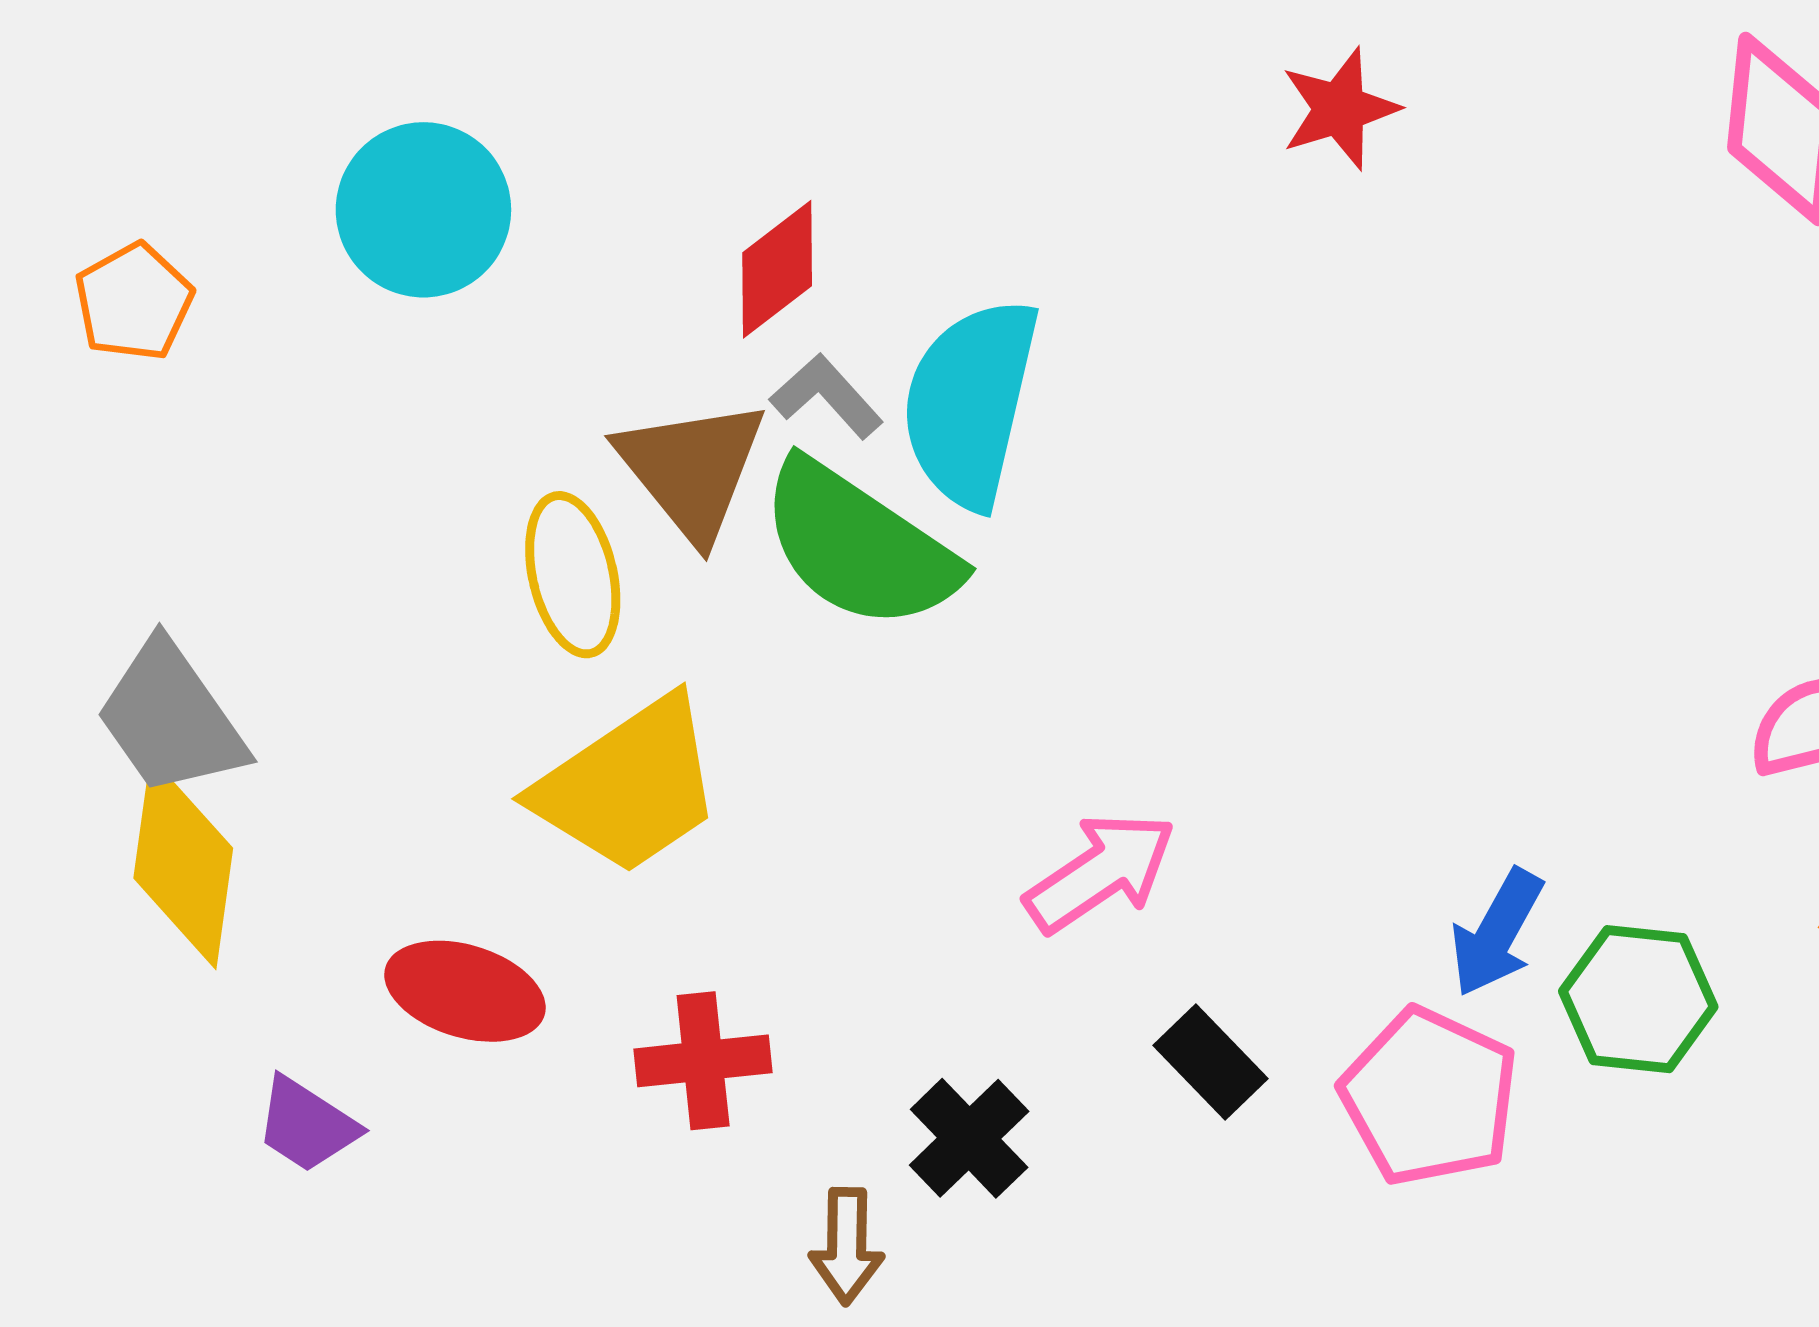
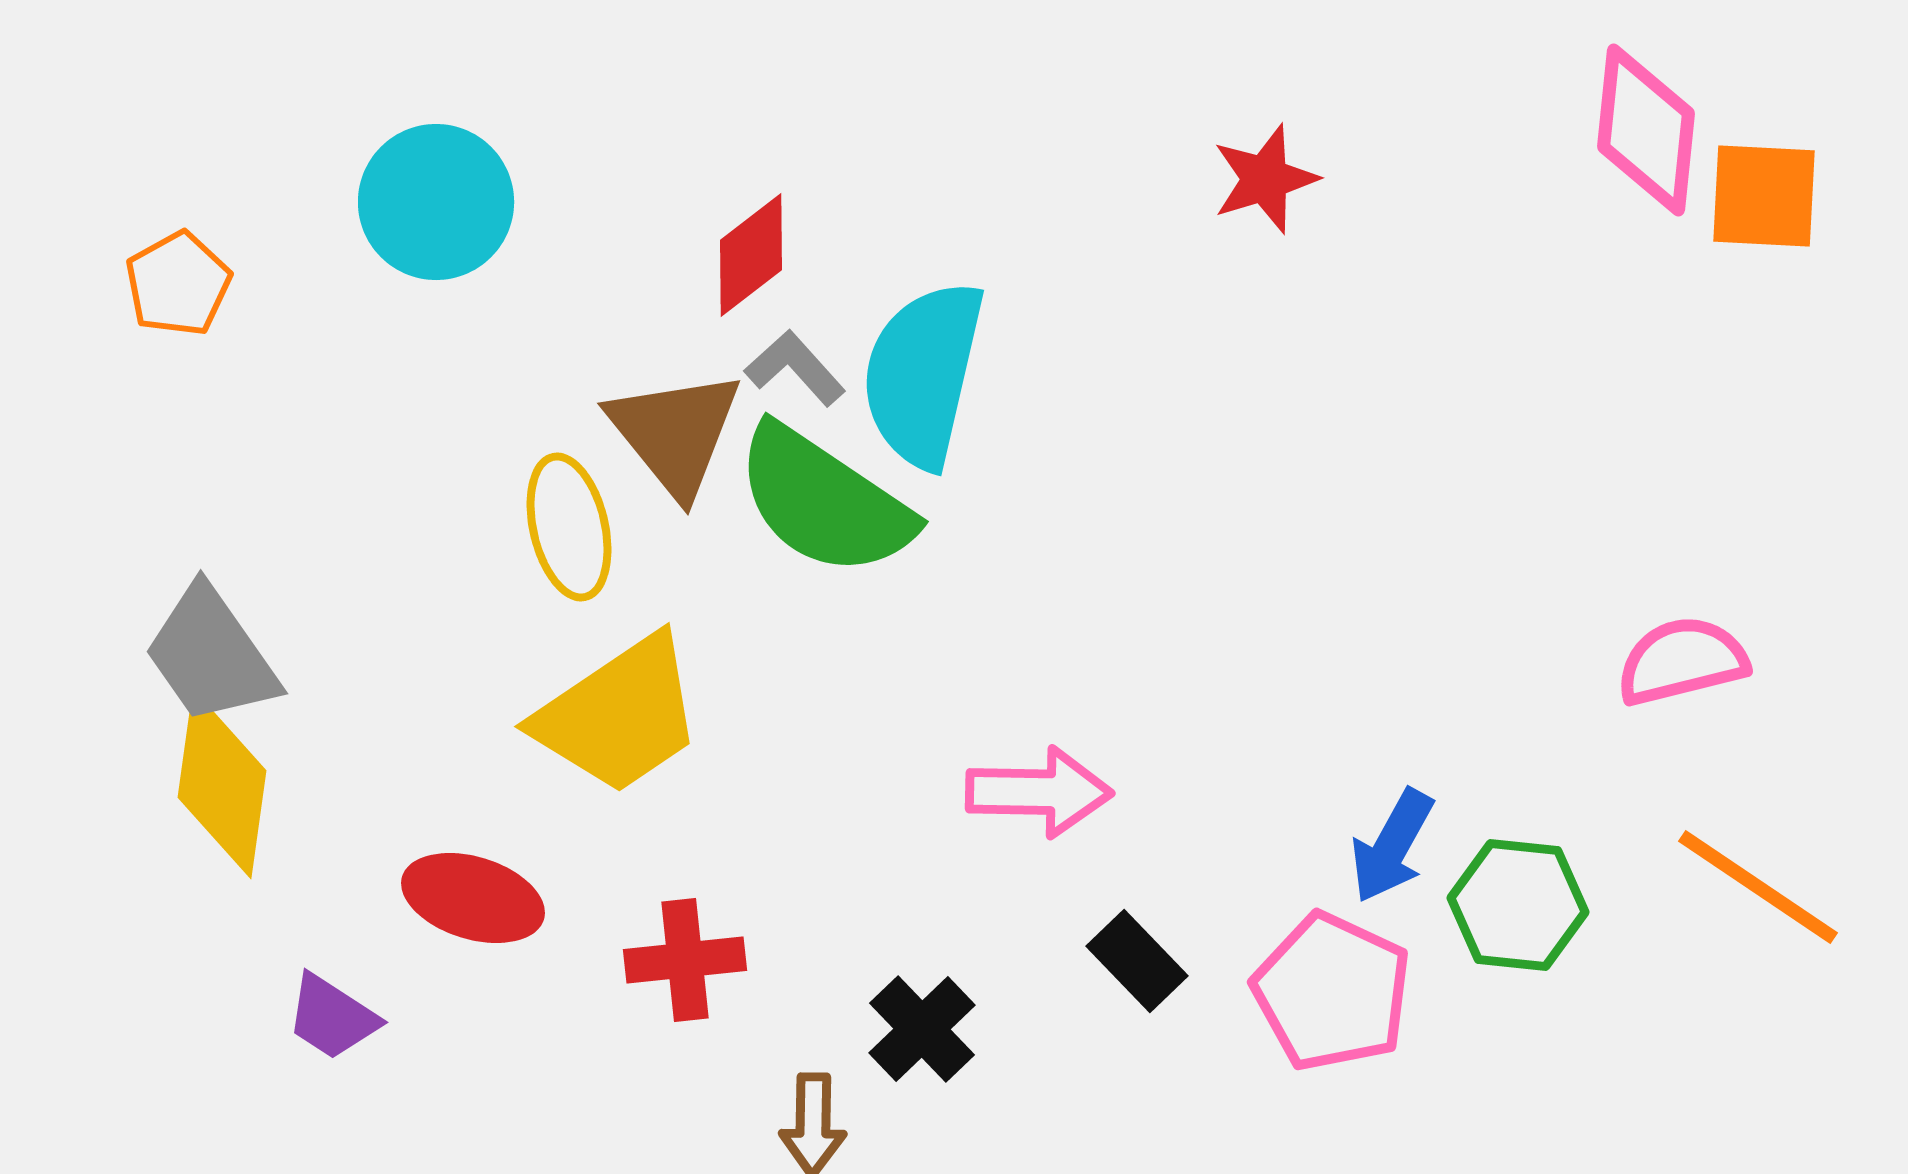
red star: (1340, 109) -> (1265, 179), moved
pink arrow: (1100, 872) -> (1039, 792), turned 35

